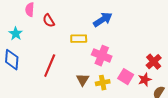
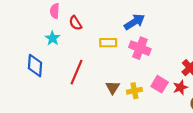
cyan star: (16, 34) -> (52, 38), moved
pink cross: (102, 56) -> (140, 48), moved

